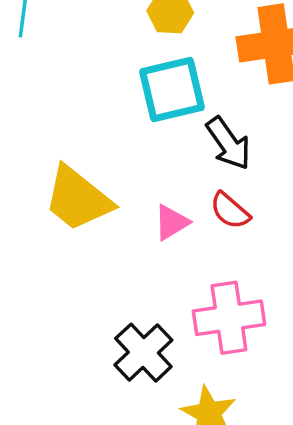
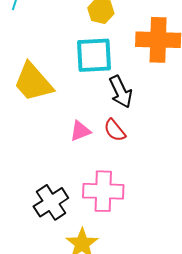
yellow trapezoid: (78, 199) -> (33, 82), moved

